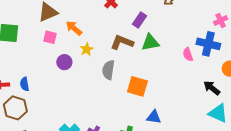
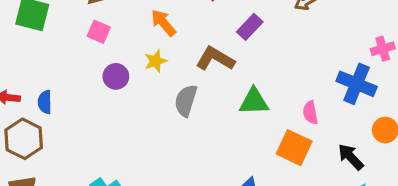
orange arrow: (74, 28) -> (163, 23), moved
green triangle: (150, 43) -> (254, 102), moved
pink semicircle: (188, 54) -> (310, 113), moved
orange square: (137, 86) -> (294, 148), moved

